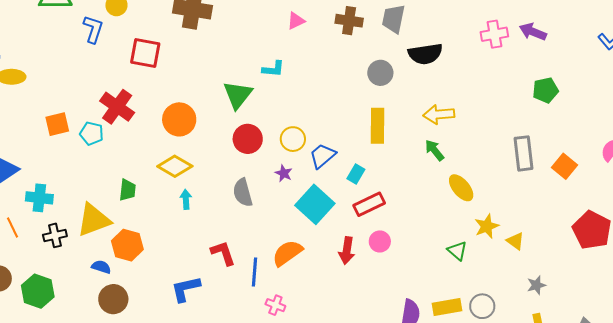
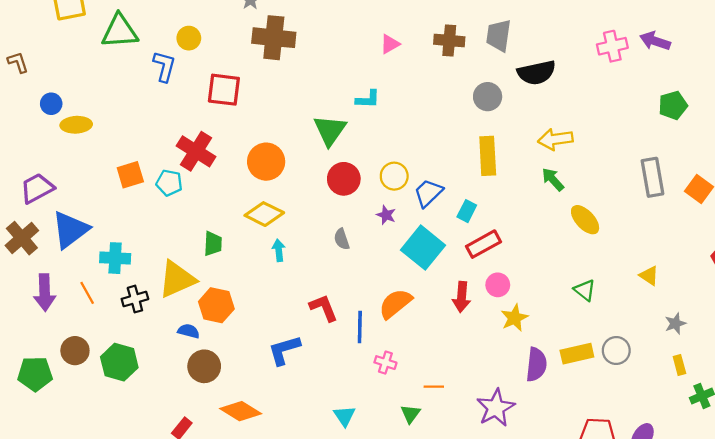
gray semicircle: (243, 193) -> (342, 239), size x0.7
yellow star: (487, 226) -> (514, 318), moved

